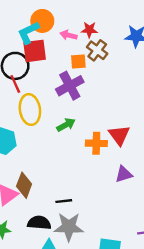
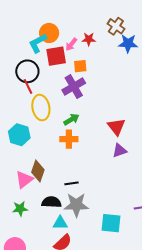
pink arrow: (68, 35) -> (71, 44), turned -64
brown cross: (97, 50) -> (116, 26), moved
red square: (35, 51) -> (56, 56), moved
orange cross: (96, 143) -> (69, 139), moved
purple triangle: (124, 174) -> (120, 151), moved

